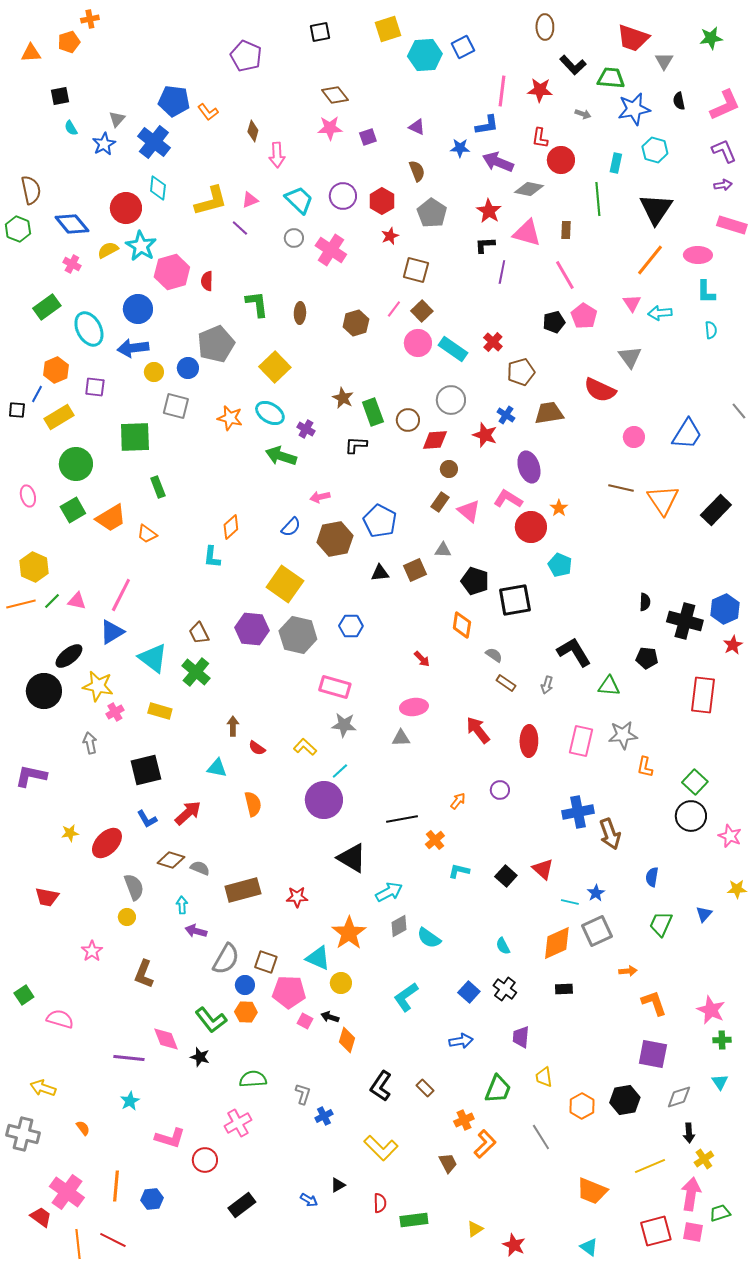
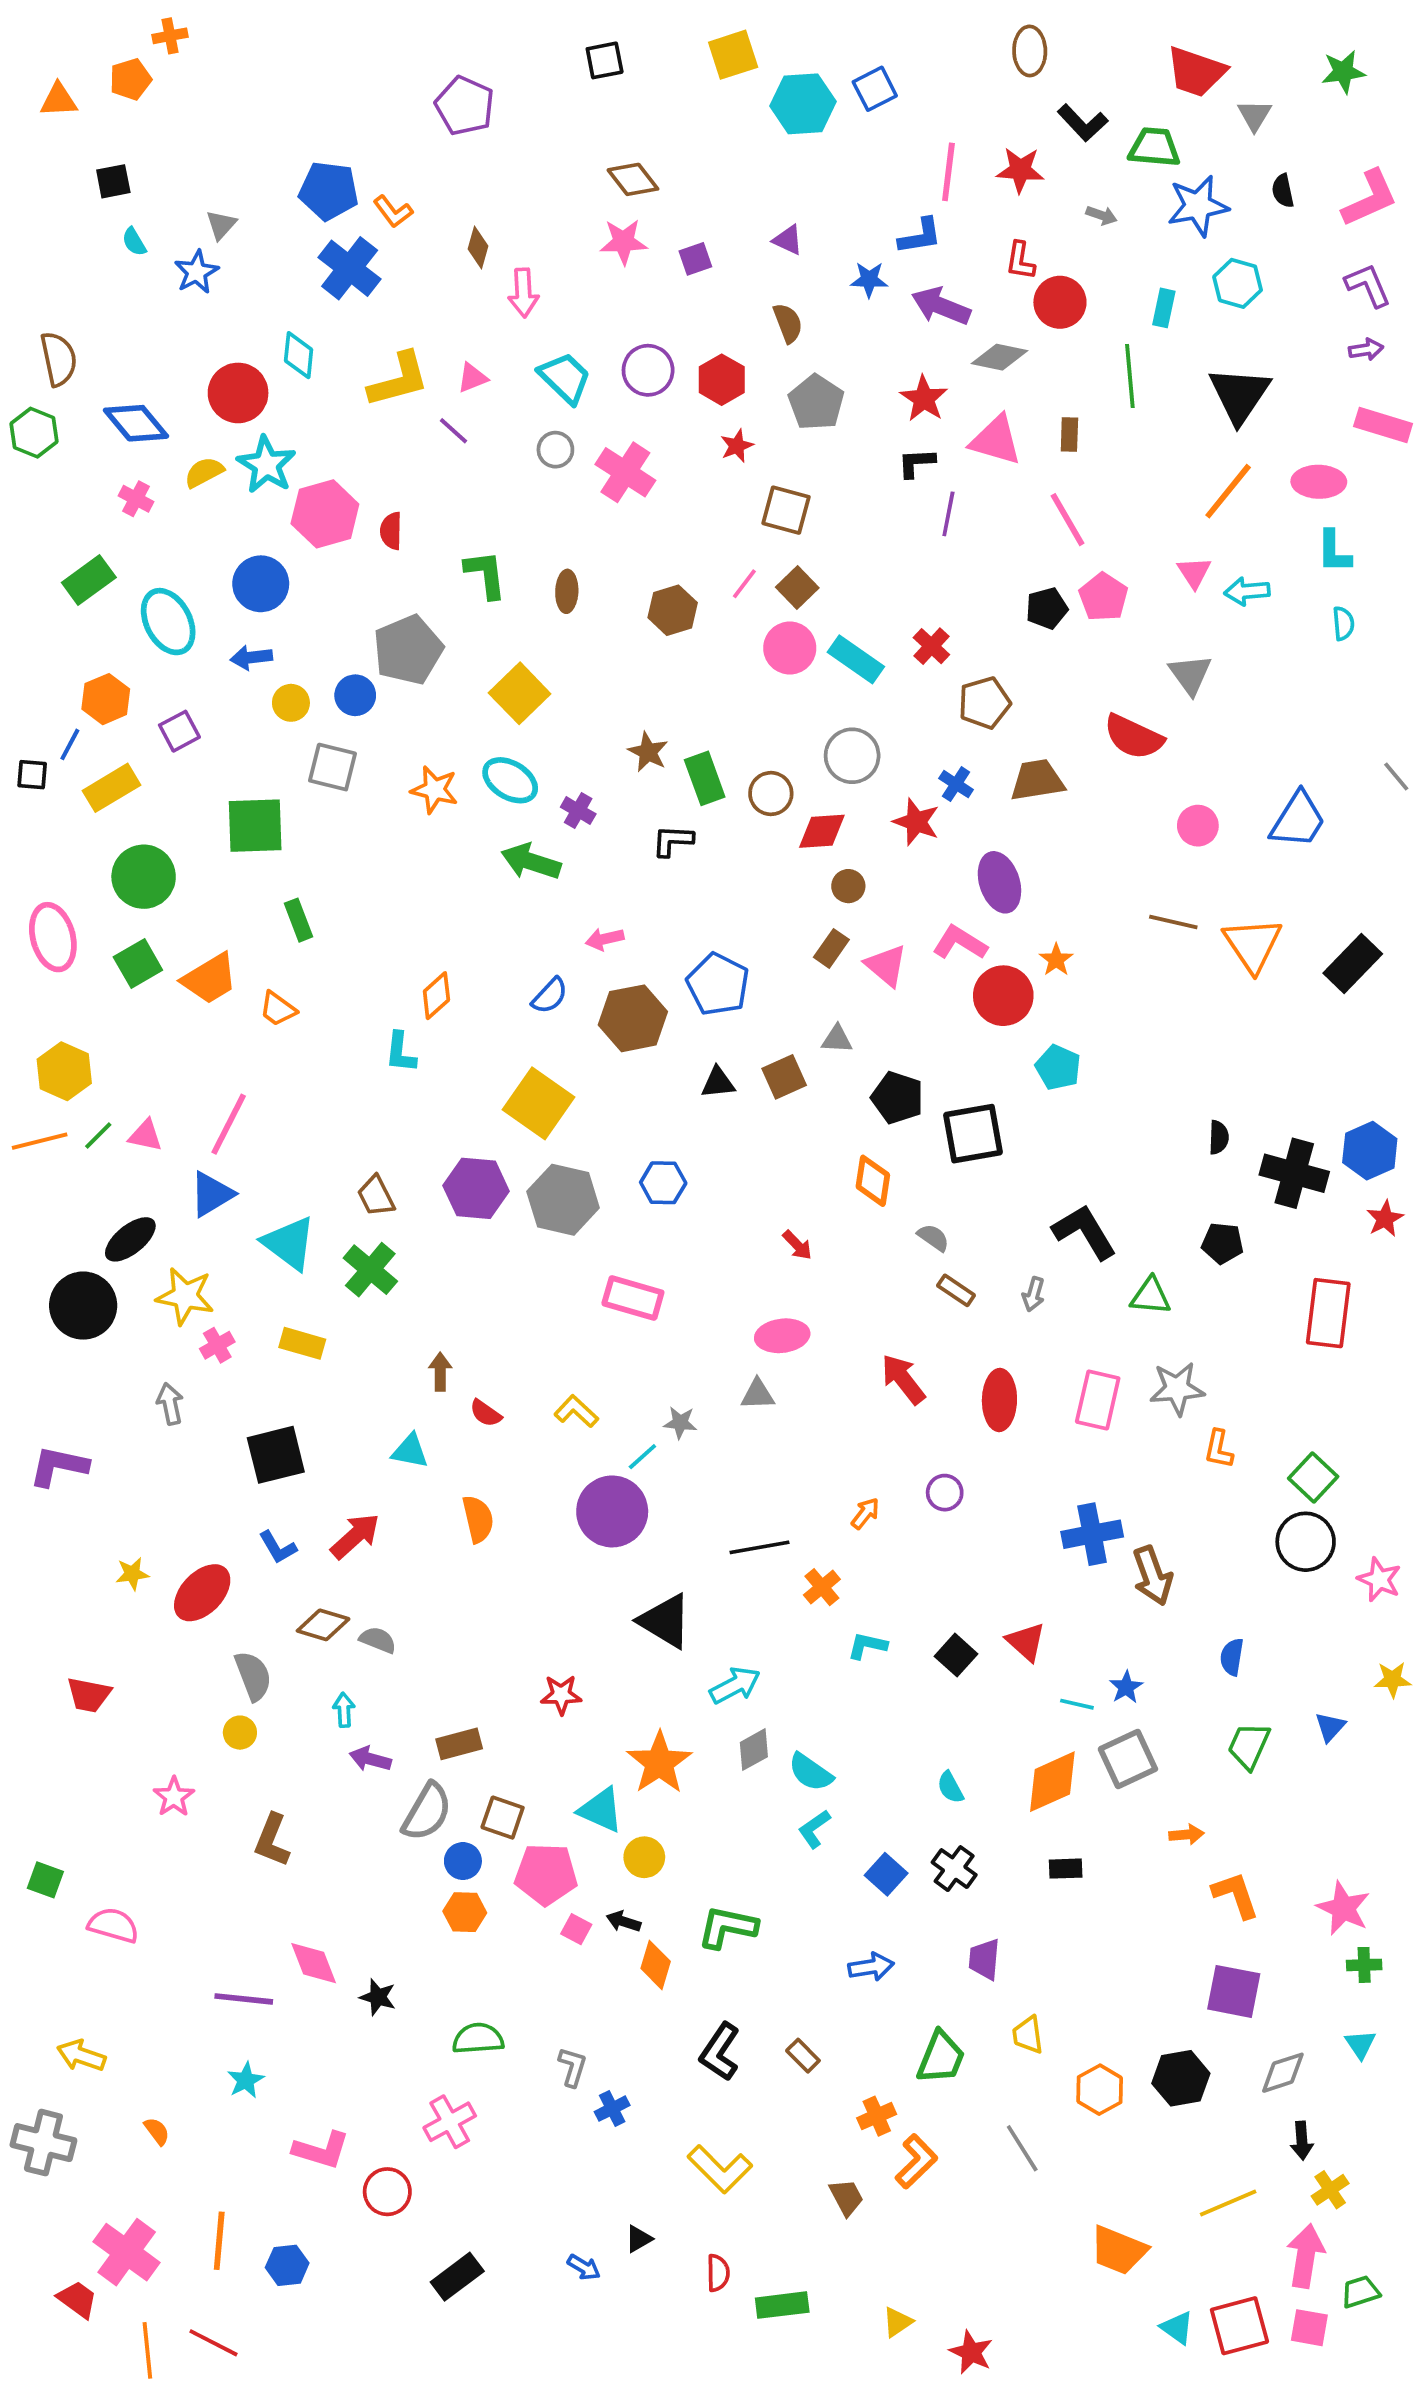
blue cross: (154, 142) -> (350, 268), moved
blue arrow: (133, 348) -> (251, 657), size x0.7
purple square: (95, 387) -> (179, 731), turned -35
pink ellipse: (28, 496) -> (53, 937), size x1.6
gray star: (344, 725) -> (680, 1423), moved, size x0.7
brown rectangle: (243, 890) -> (459, 1744), moved, size x0.7
green square: (24, 995) -> (45, 1880), turned -36
cyan L-shape: (406, 997) -> (814, 1829), moved, size x0.7
green L-shape: (211, 1020) -> (727, 1927), moved, turned 140
cyan triangle: (589, 1247) -> (1177, 2328), moved

